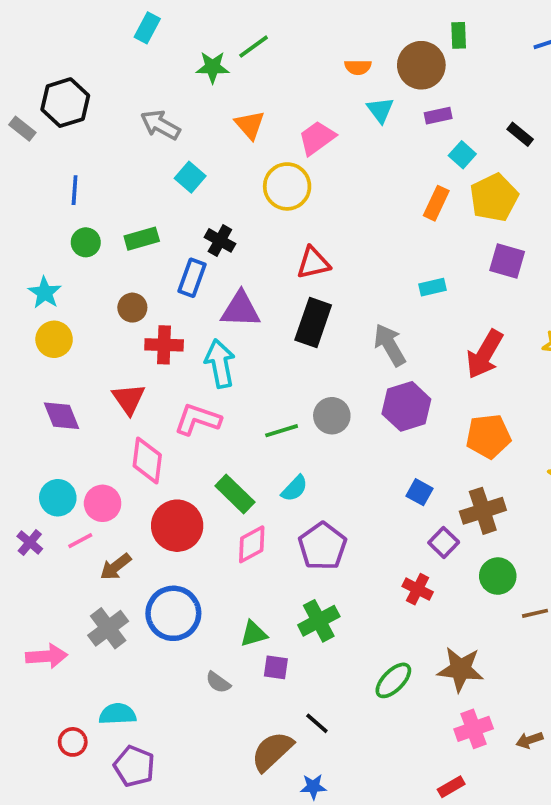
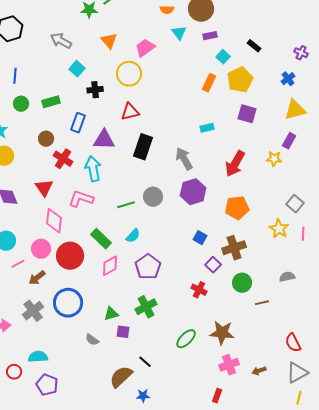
black cross: (220, 240) -> (95, 90), moved, turned -35
red triangle: (313, 263) -> (130, 112), moved
red cross: (164, 345) -> (63, 159), turned 30
pink circle: (103, 503) -> (41, 249), moved
red rectangle: (451, 787) -> (217, 396), turned -40

